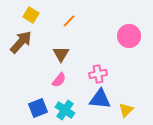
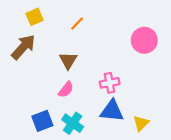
yellow square: (31, 15) -> (35, 17), turned 35

